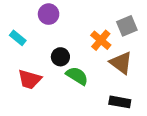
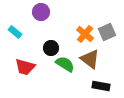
gray square: (127, 26) -> (107, 32), moved
brown triangle: (121, 63) -> (90, 59), moved

